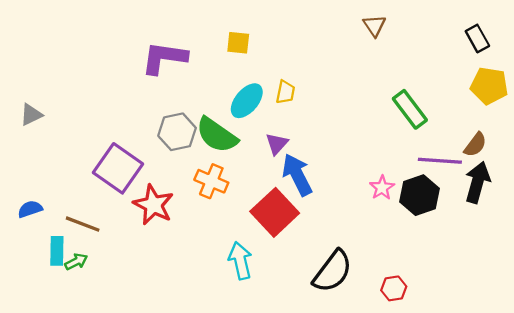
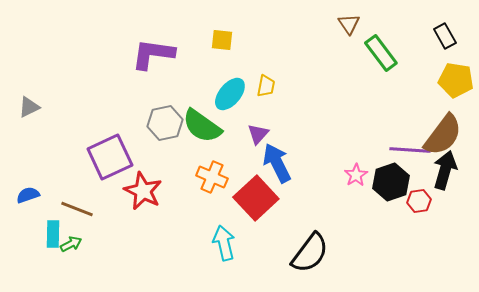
green rectangle: (410, 109) -> (381, 53), moved
brown semicircle: (475, 145) -> (443, 135), size x1.8
purple square: (118, 168) -> (110, 157), turned 30
orange cross: (211, 181) -> (212, 177), moved
red hexagon: (394, 288) -> (419, 201), moved

